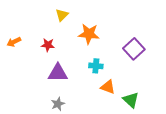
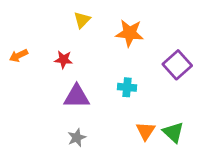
orange star: (89, 34) -> (130, 33), moved
orange triangle: (108, 87) -> (146, 131), moved, turned 42

